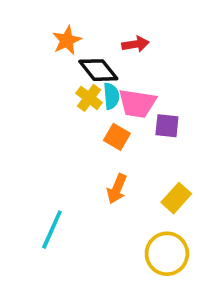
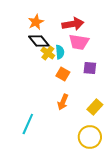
red arrow: (135, 44) -> (73, 24), size x1.5
black diamond: (98, 70) -> (39, 41), moved
pink trapezoid: (137, 103) -> (79, 42), moved

